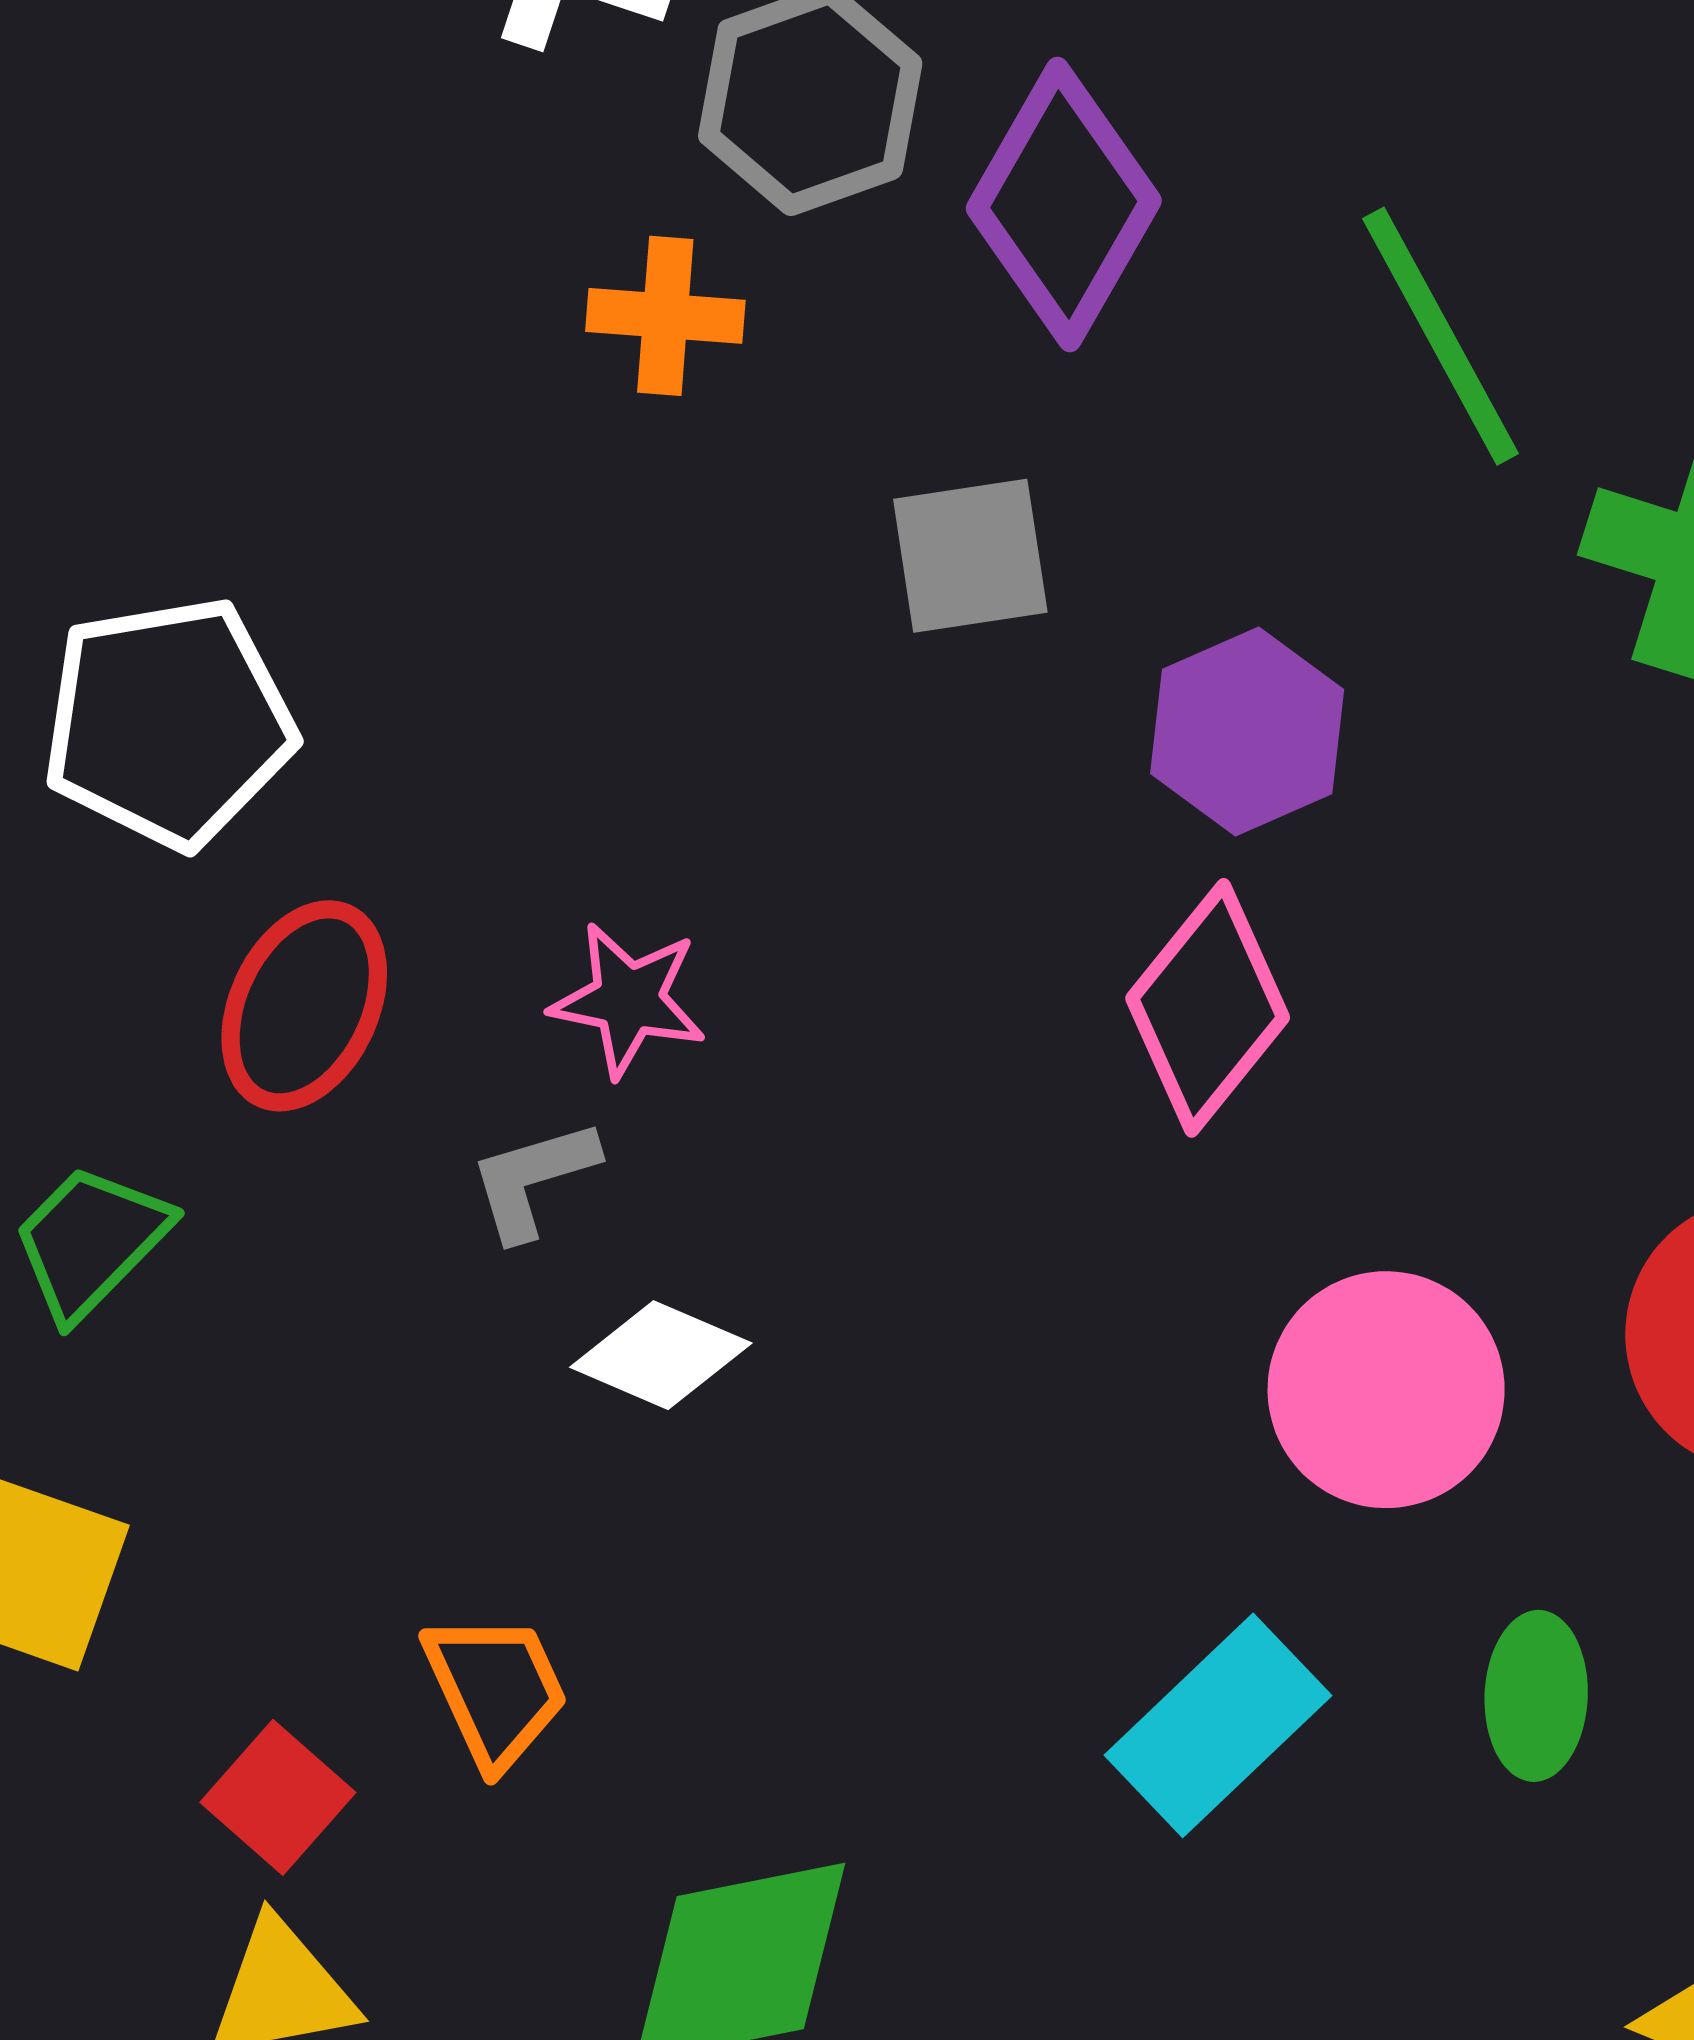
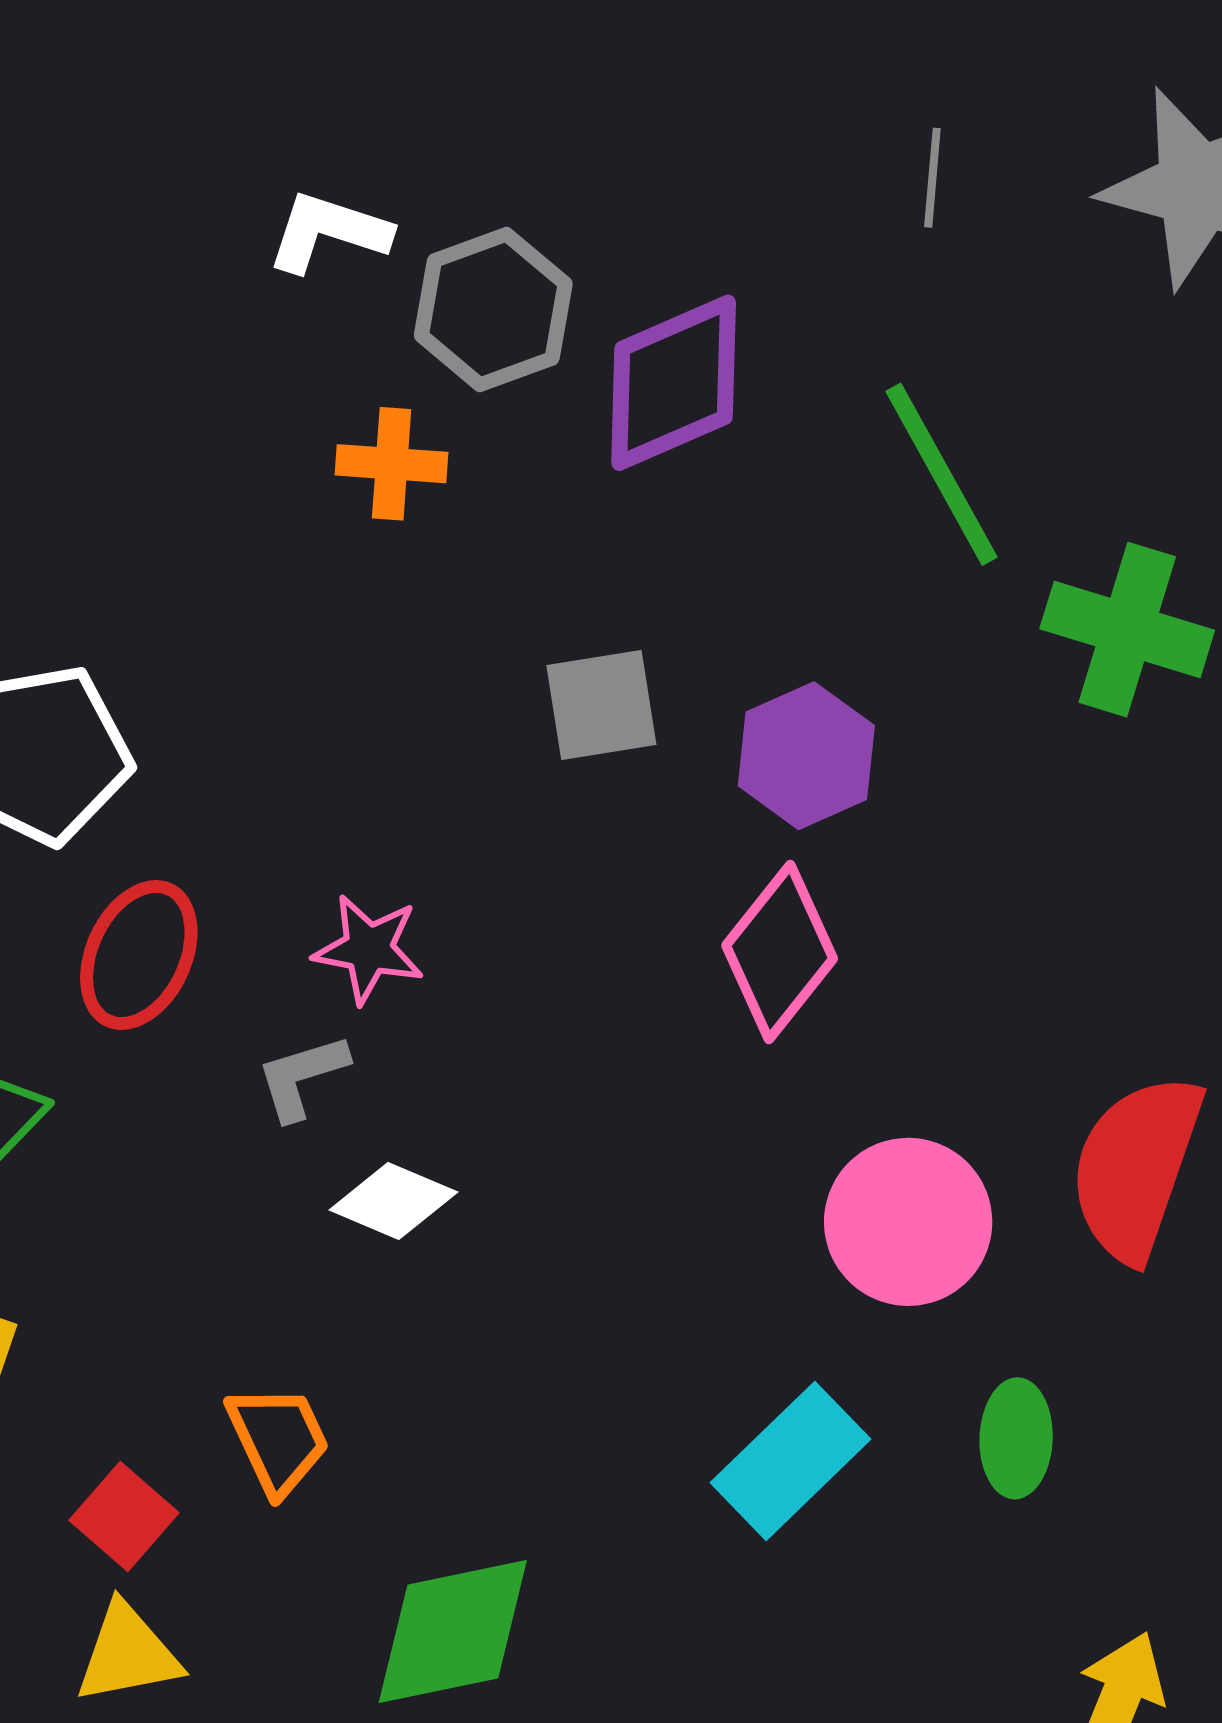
purple diamond: (1064, 204) -> (674, 383), turned 37
gray square: (970, 556) -> (601, 705), moved

